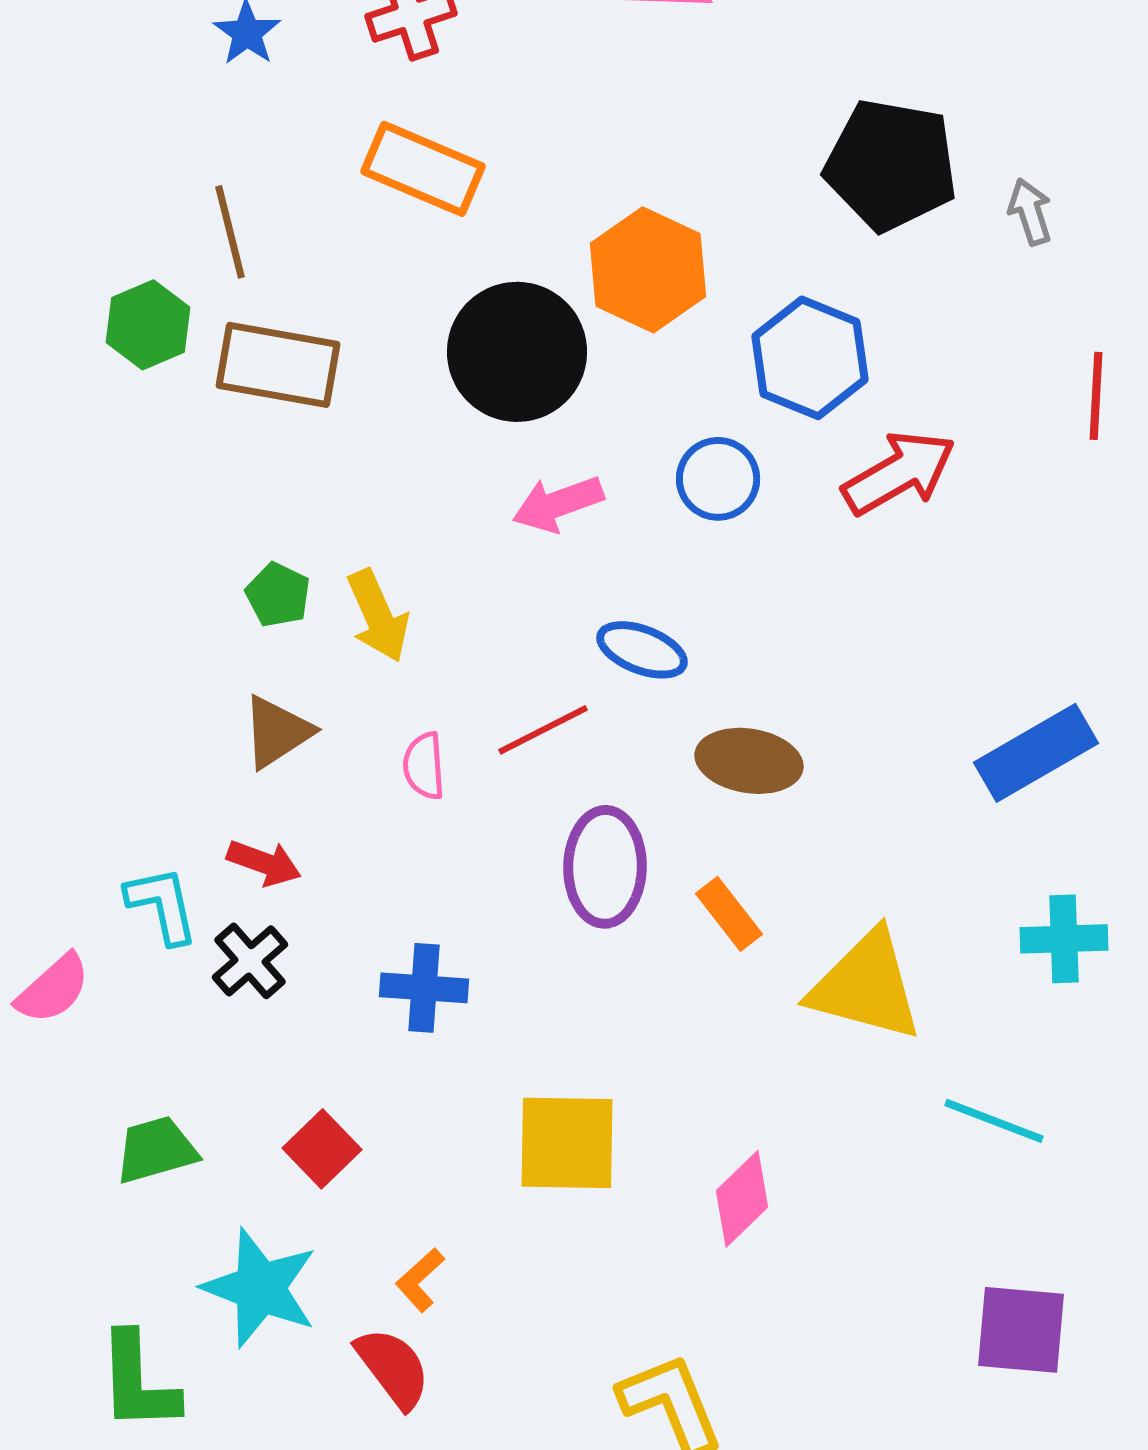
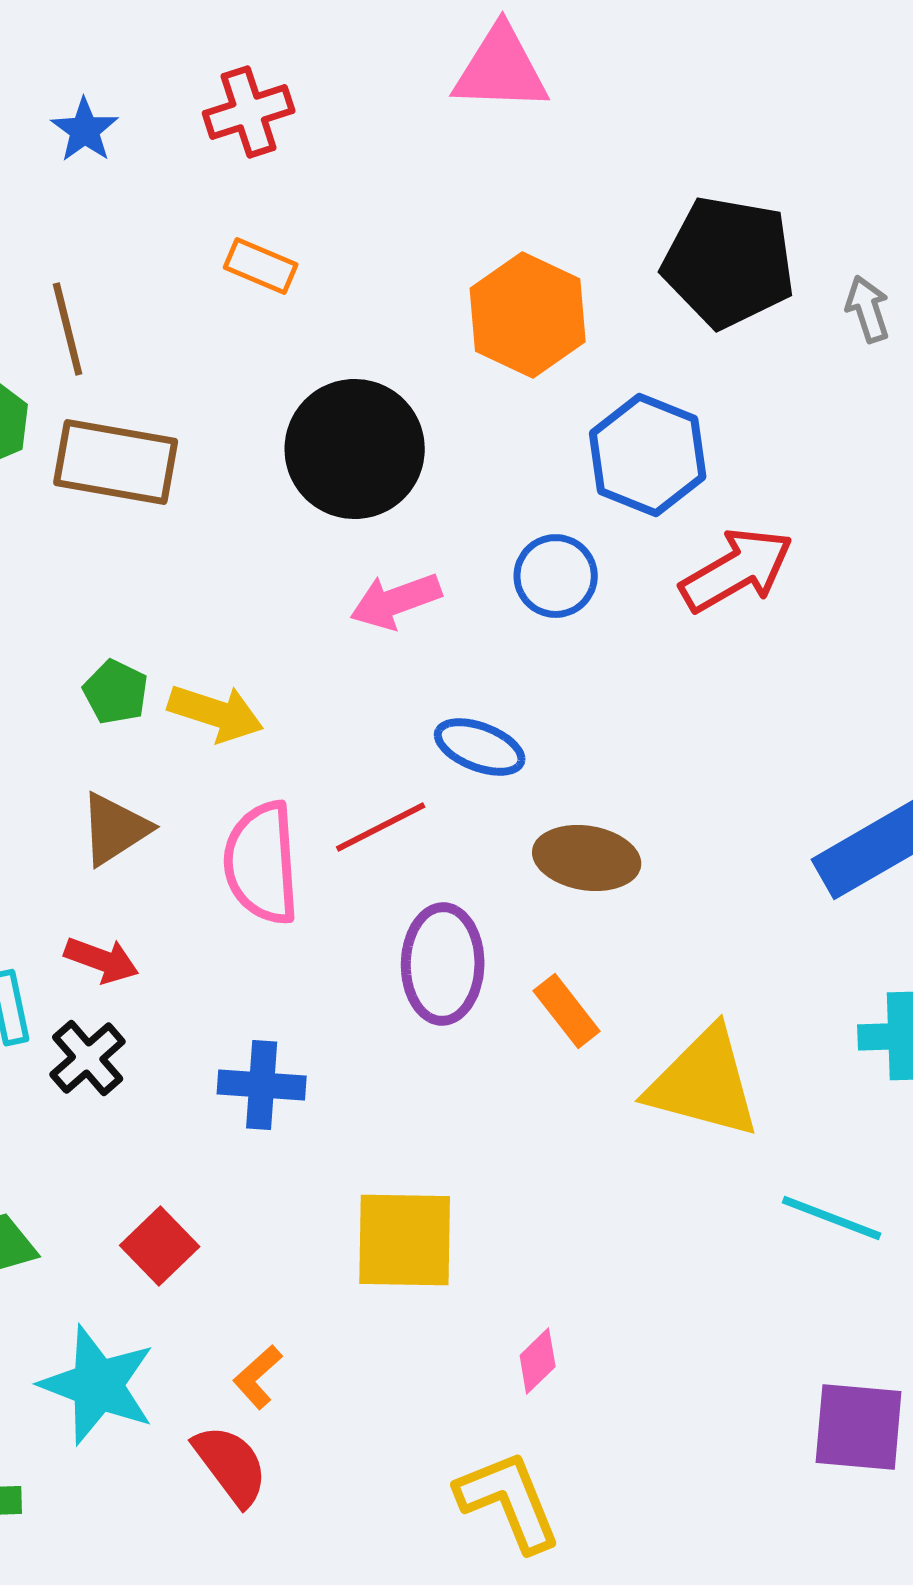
orange rectangle: (423, 169) -> (261, 266), size x0.6
orange hexagon: (648, 270) -> (528, 315), moved
yellow arrow: (378, 616) -> (216, 713), turned -48
pink semicircle: (424, 766) -> (262, 863), size x1.8
pink diamond: (742, 1199) -> (538, 1361), moved, size x0.7

